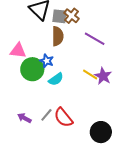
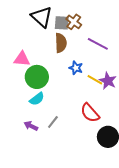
blue star: (47, 61) -> (76, 68), moved
cyan semicircle: (56, 79) -> (37, 99), moved
red semicircle: (63, 118) -> (90, 113), moved

